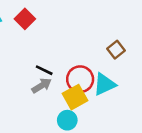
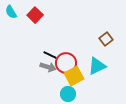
red circle: (80, 79) -> (66, 63), moved
gray arrow: (42, 86) -> (48, 67), turned 49

